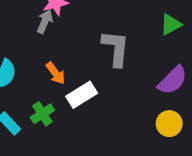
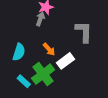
green cross: (42, 114) -> (43, 74), size x1.6

